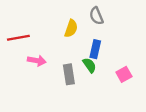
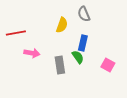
pink square: (124, 74) -> (108, 65), turned -32

